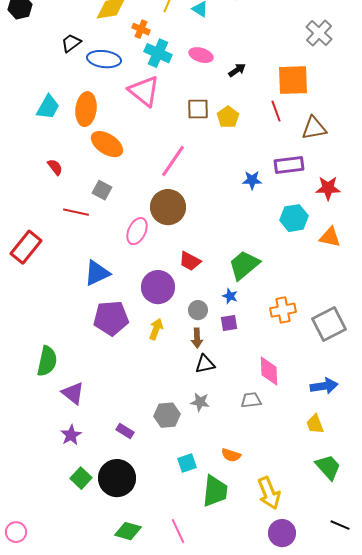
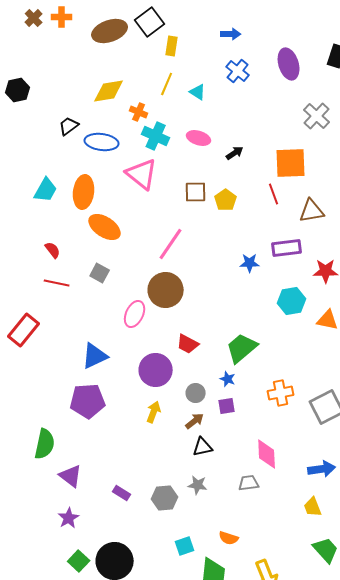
red line: (76, 212) -> (57, 283), moved
purple pentagon: (111, 318) -> (88, 401), moved
brown arrow: (197, 338) -> (195, 421), turned -126
purple rectangle: (125, 431) -> (122, 493), moved

